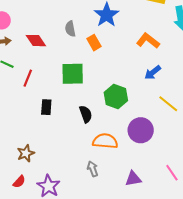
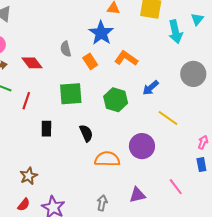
orange L-shape: (148, 41) -> (126, 58), moved
green hexagon: (116, 97) -> (116, 100), moved
gray arrow: (93, 169) -> (102, 203), moved, turned 35

